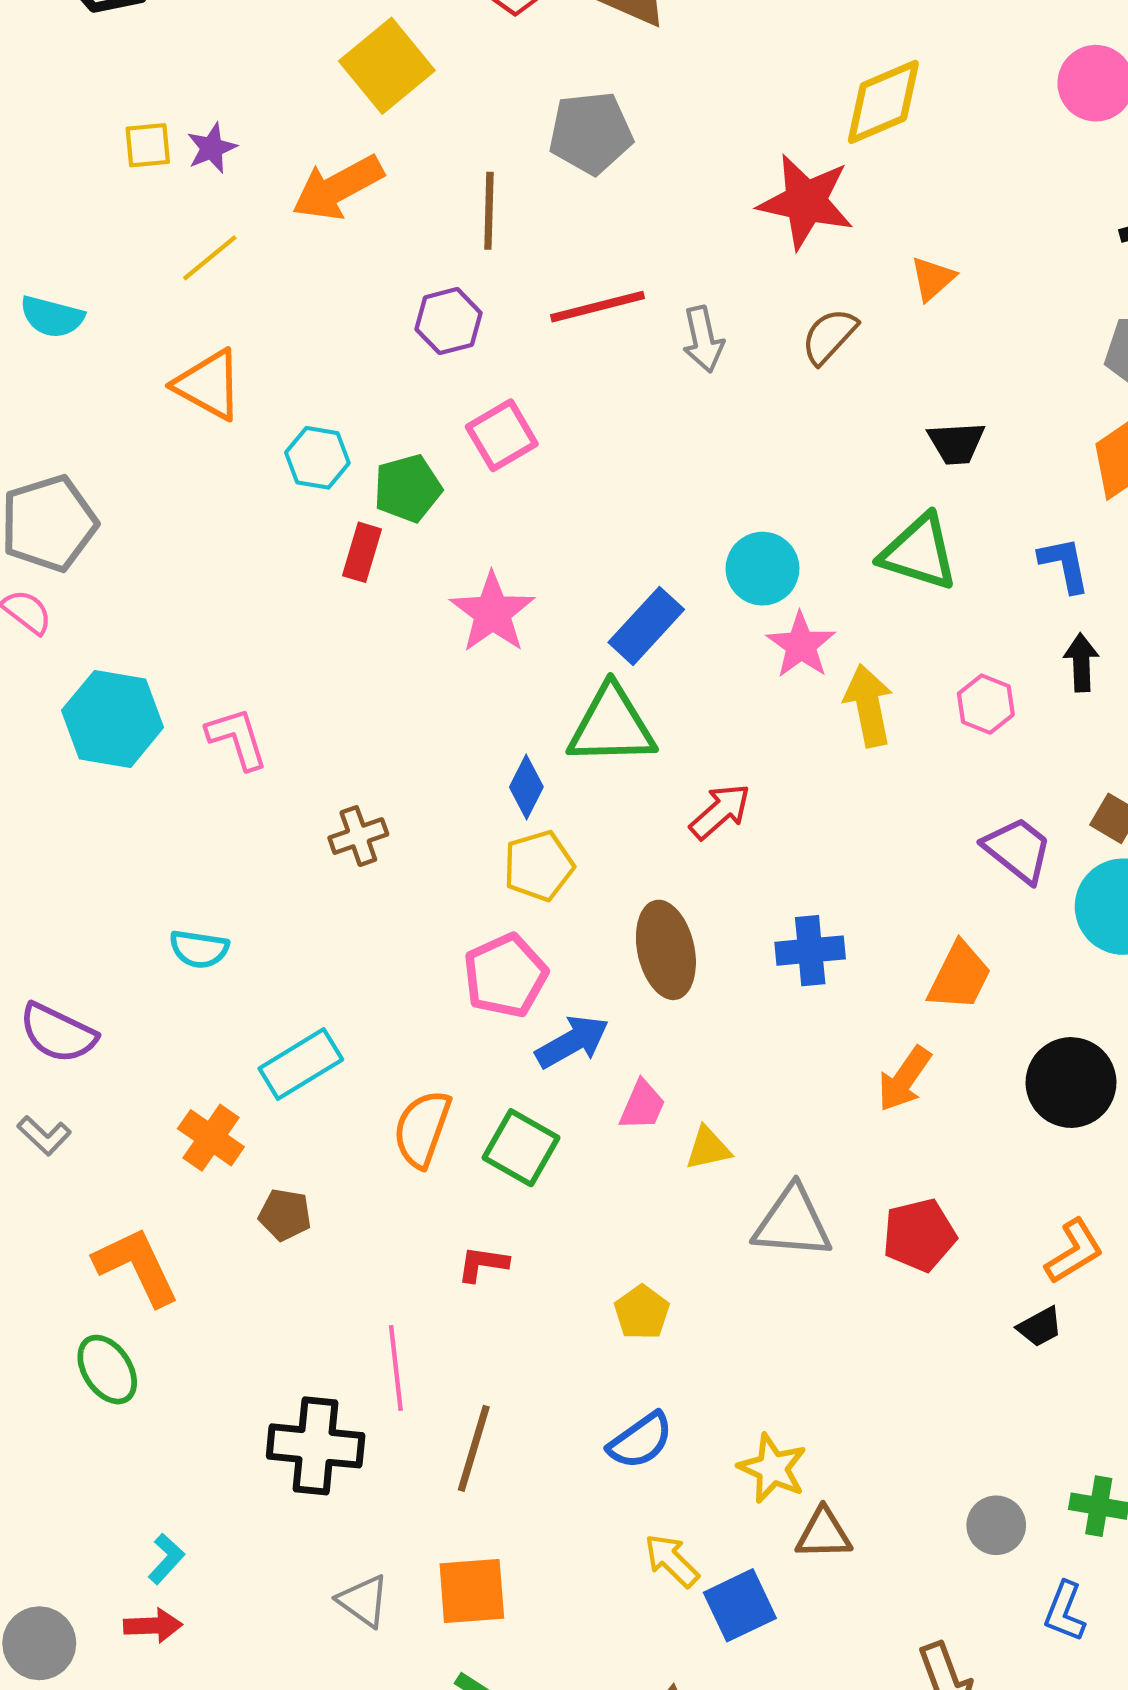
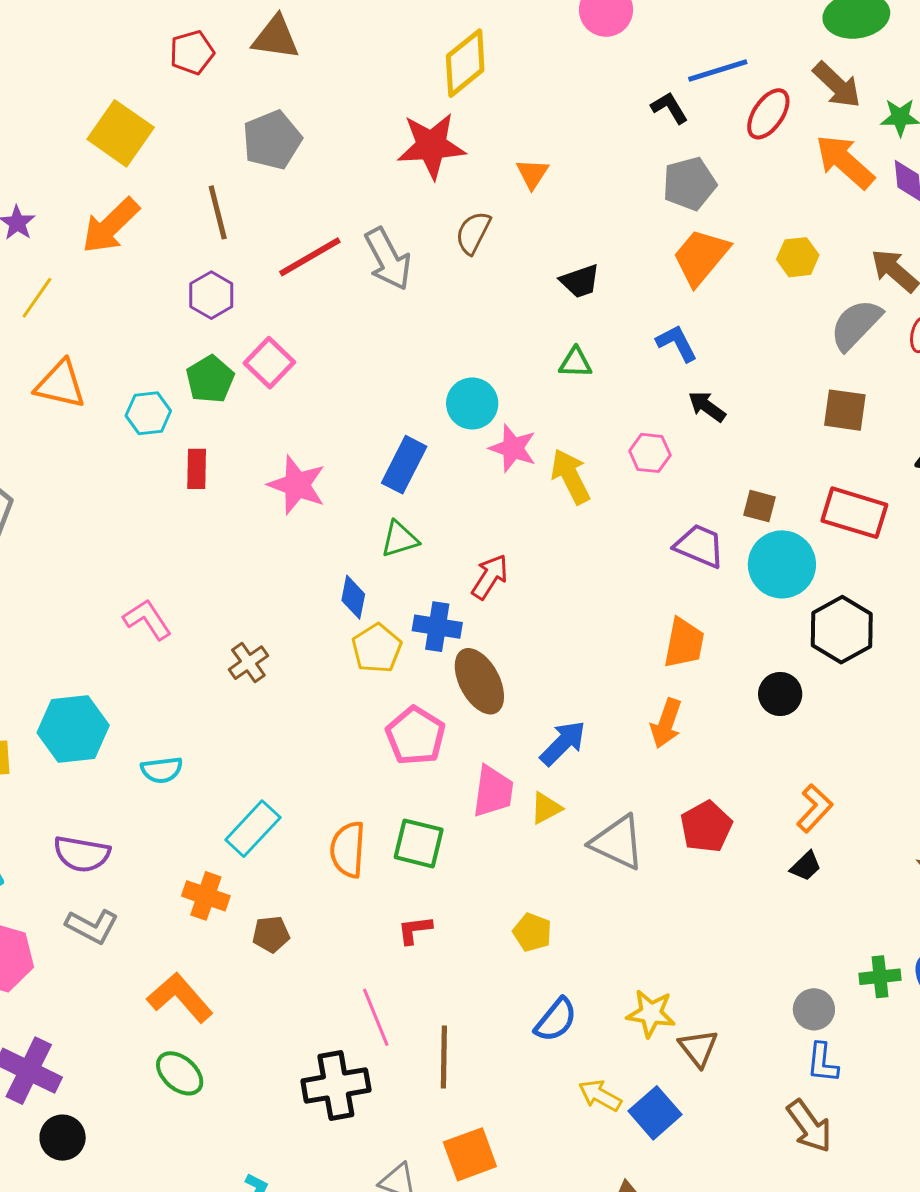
gray arrow: (703, 339) -> (388, 259), size x1.4
green pentagon: (408, 488) -> (210, 379), moved
green triangle: (919, 552) -> (575, 363), size x0.6
black arrow: (1081, 663) -> (707, 406), turned -36
cyan hexagon: (113, 719) -> (73, 729), moved
green triangle: (612, 726) -> (400, 539), size x0.6
blue cross: (810, 951) -> (437, 627), moved, turned 30
pink pentagon: (505, 976) -> (415, 736), moved
blue arrow: (572, 1042) -> (563, 743), moved
black circle: (1071, 1083) -> (780, 694), size x0.7
pink trapezoid: (642, 1105) -> (493, 791), size x1.4
gray L-shape: (44, 1135) -> (92, 926), size x1.4
gray triangle: (792, 1222) -> (617, 842), turned 36
brown triangle: (824, 1534) -> (698, 1048), turned -51
blue L-shape: (1065, 1612) -> (823, 1063), moved

